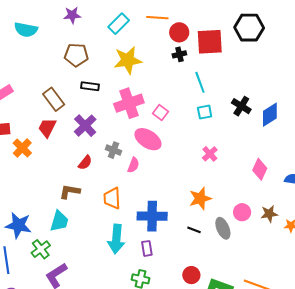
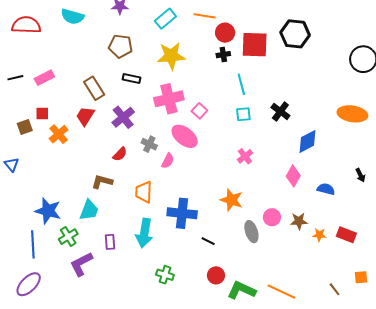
blue diamond: (270, 115) -> (307, 141), moved
orange star: (200, 198) -> (231, 200), turned 30
black line: (194, 230) -> (208, 241), moved
purple rectangle: (147, 248) -> (110, 242), moved

